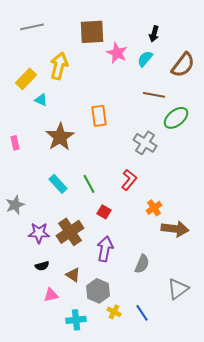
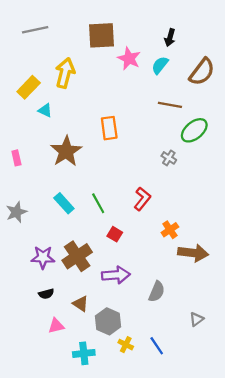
gray cross: (145, 143) -> (169, 158), moved, size x0.6
gray star: (15, 205) -> (16, 212), moved
purple arrow: (105, 249) -> (116, 275), turned 75
gray triangle: (178, 289) -> (196, 319), size x0.6

